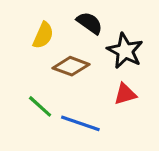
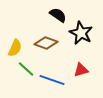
yellow semicircle: (43, 35) -> (15, 48), moved
red triangle: (125, 94) -> (81, 70), moved

